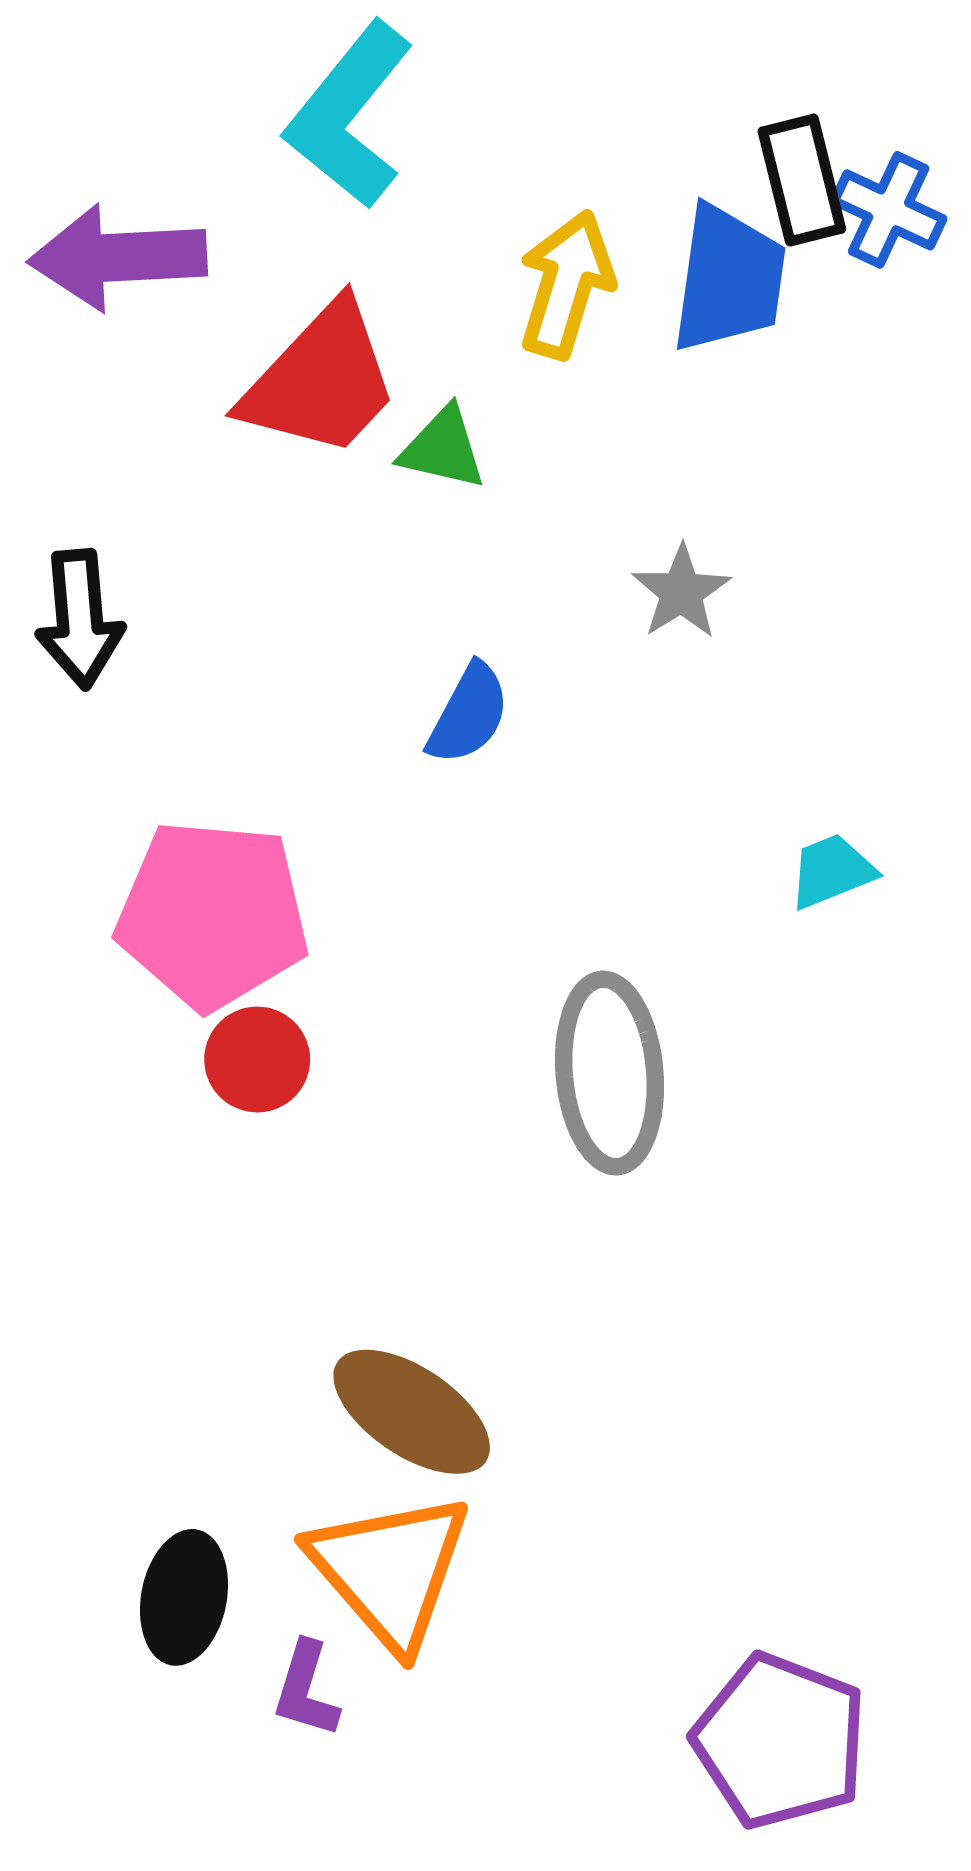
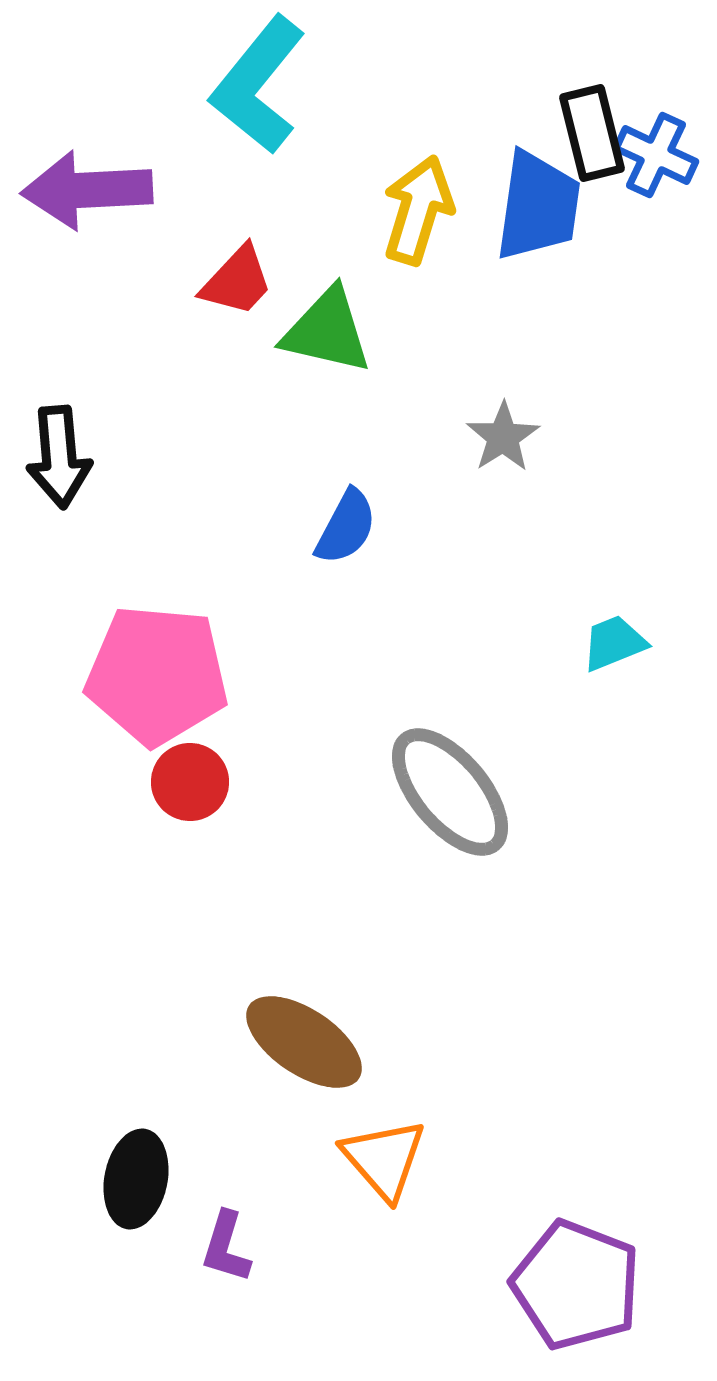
red trapezoid: (321, 381) -> (237, 281), size x0.6
green triangle: (443, 448) -> (327, 331), size x1.4
gray ellipse: (609, 1073) -> (450, 792), turned -35
orange triangle: (390, 1570) -> (384, 1159), moved, size x0.7

